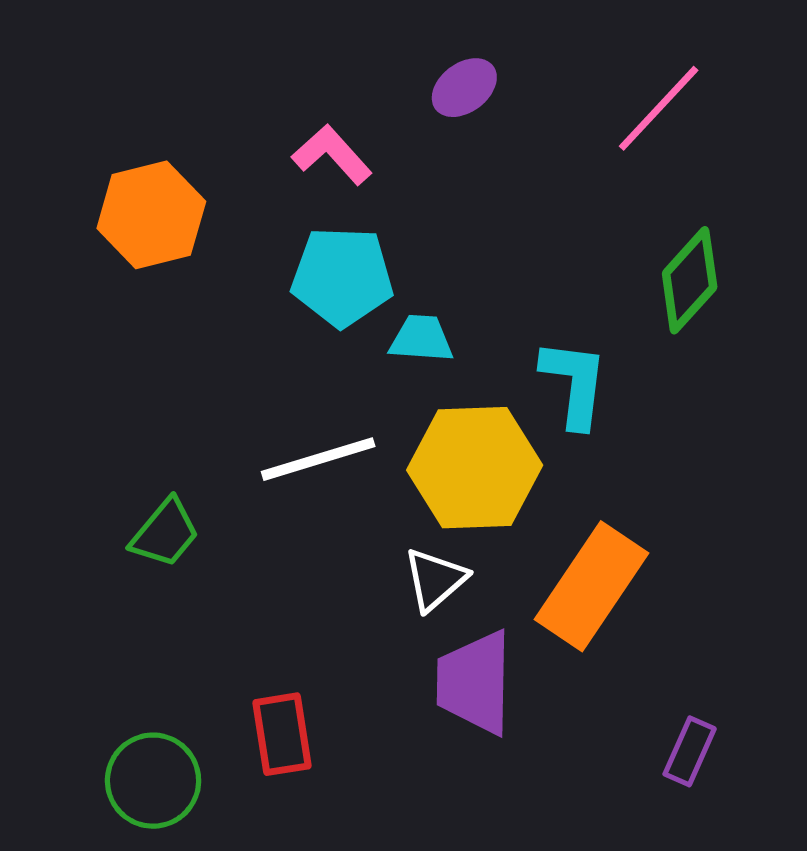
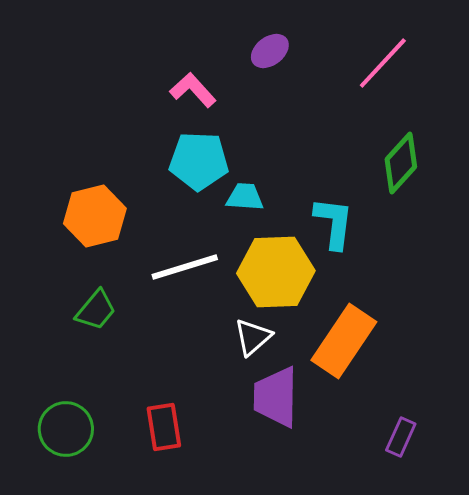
orange hexagon: (151, 215) -> (95, 216), moved
green circle: (153, 781) -> (66, 429), moved

